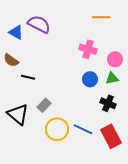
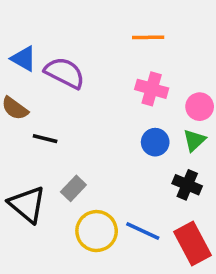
orange line: (101, 17) -> (148, 37), moved
purple semicircle: (39, 24) -> (65, 73), moved
green triangle: (112, 78) -> (194, 140), turned -32

